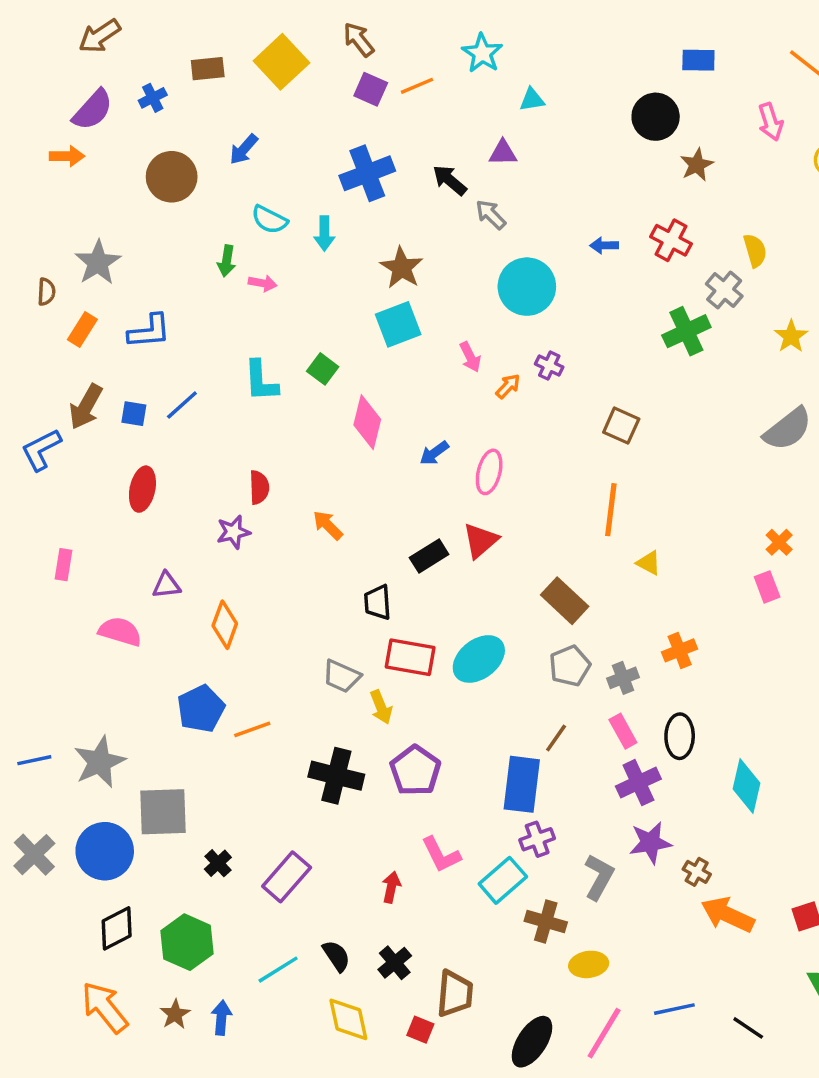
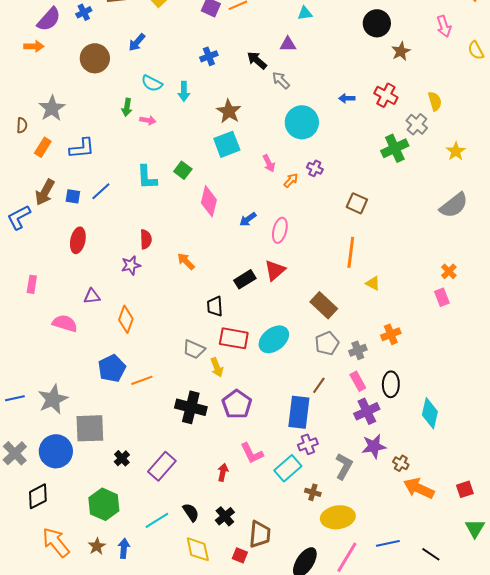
blue cross: (367, 173) -> (209, 56), size x0.6
brown cross: (546, 922) -> (313, 492), size x0.7
black diamond: (117, 928) -> (38, 496), moved
yellow ellipse: (589, 964) -> (338, 517), size x1.5

